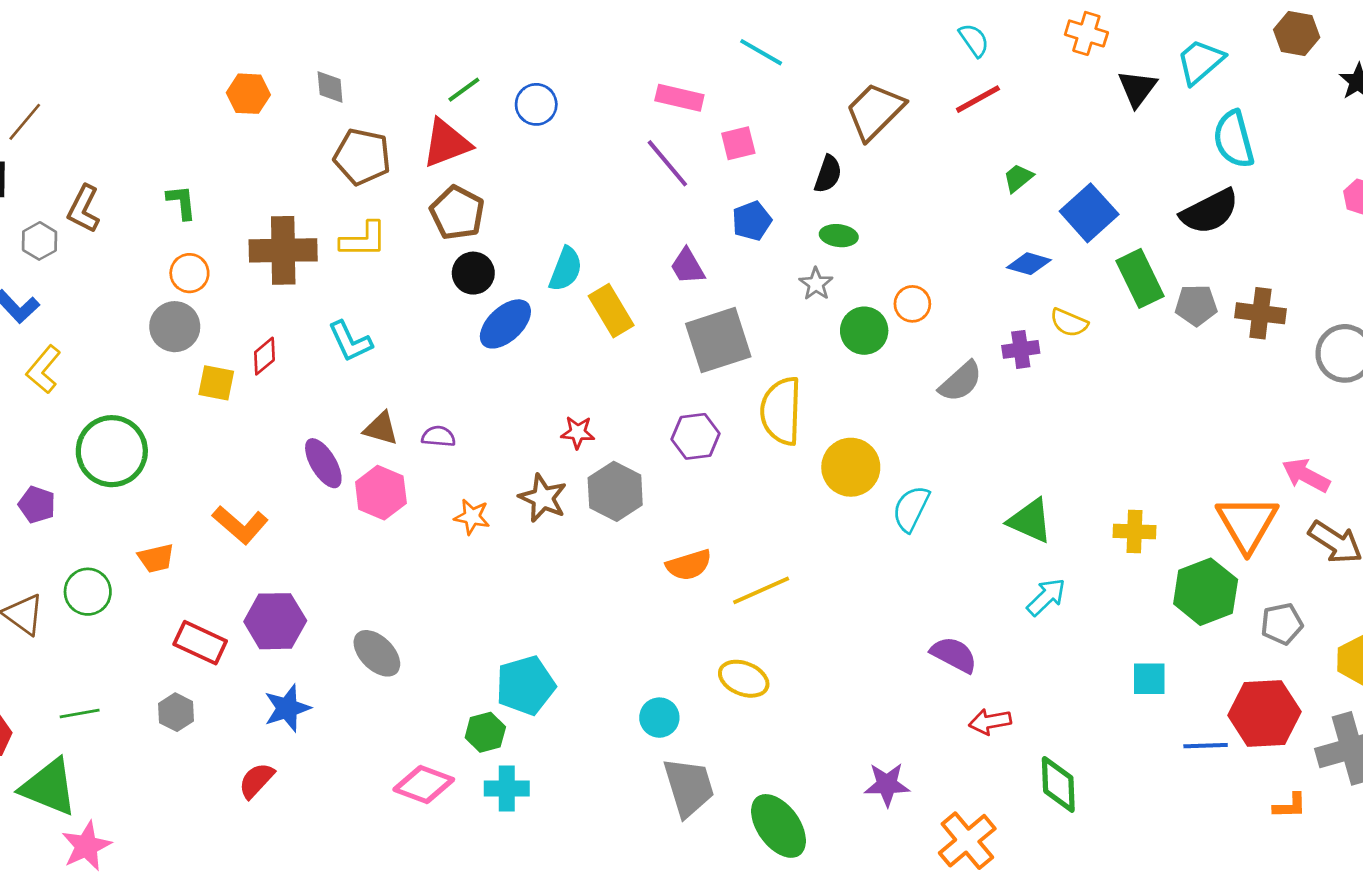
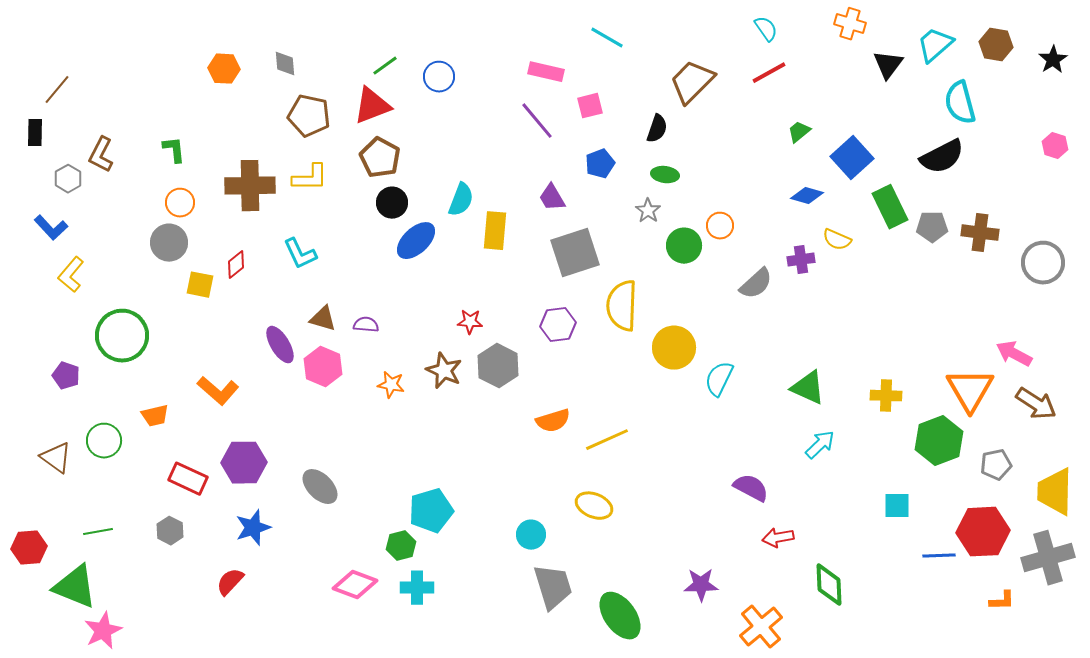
brown hexagon: (1297, 33) -> (996, 45), moved
yellow rectangle: (611, 311) -> (495, 231), turned 36

